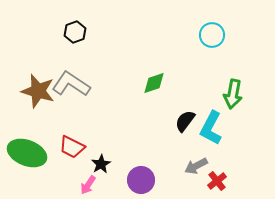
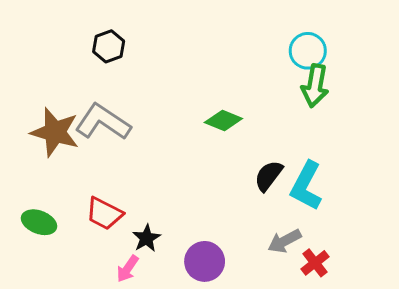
green diamond: (154, 83) -> (223, 121), turned 40
green arrow: (233, 94) -> (315, 86), moved
green ellipse: (27, 153) -> (39, 222), size x0.6

